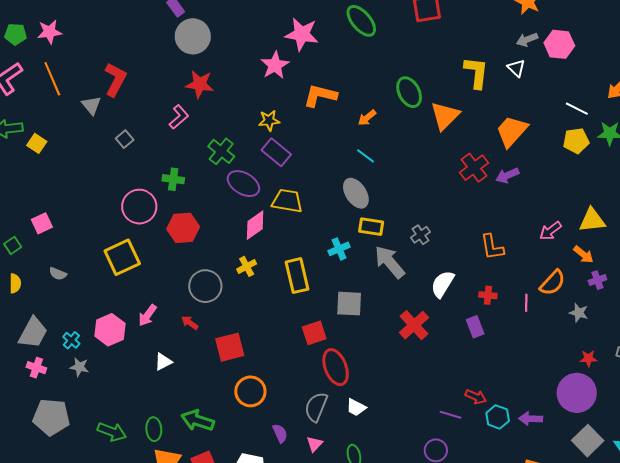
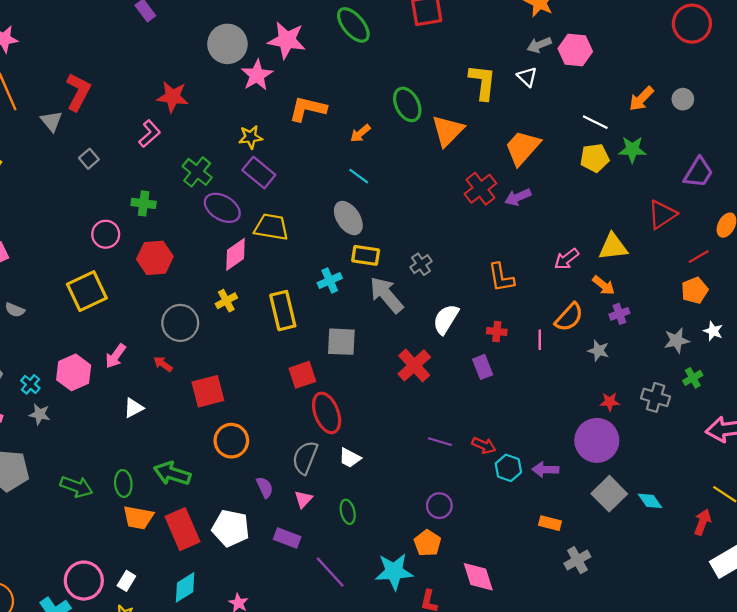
gray circle: (193, 36) -> (227, 44), moved
pink circle: (139, 207) -> (106, 234), size x0.7
purple line: (450, 415) -> (440, 442), moved

